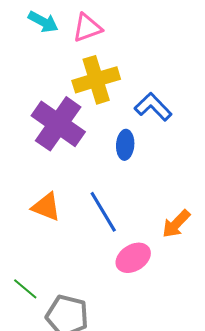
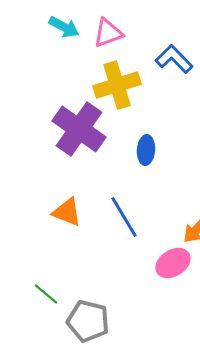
blue L-shape: (153, 107) -> (174, 59), moved
pink ellipse: (133, 258) -> (173, 263), moved

